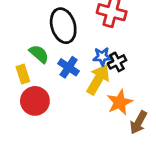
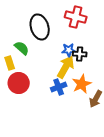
black cross: (117, 62) -> (80, 54), turned 32
blue cross: (69, 67) -> (59, 87), moved, turned 35

